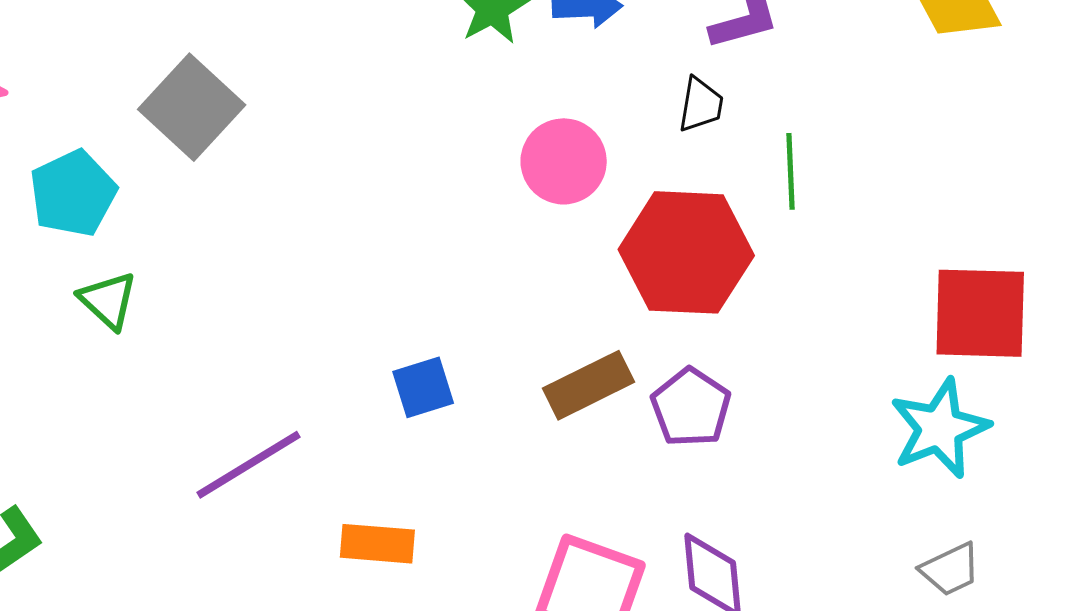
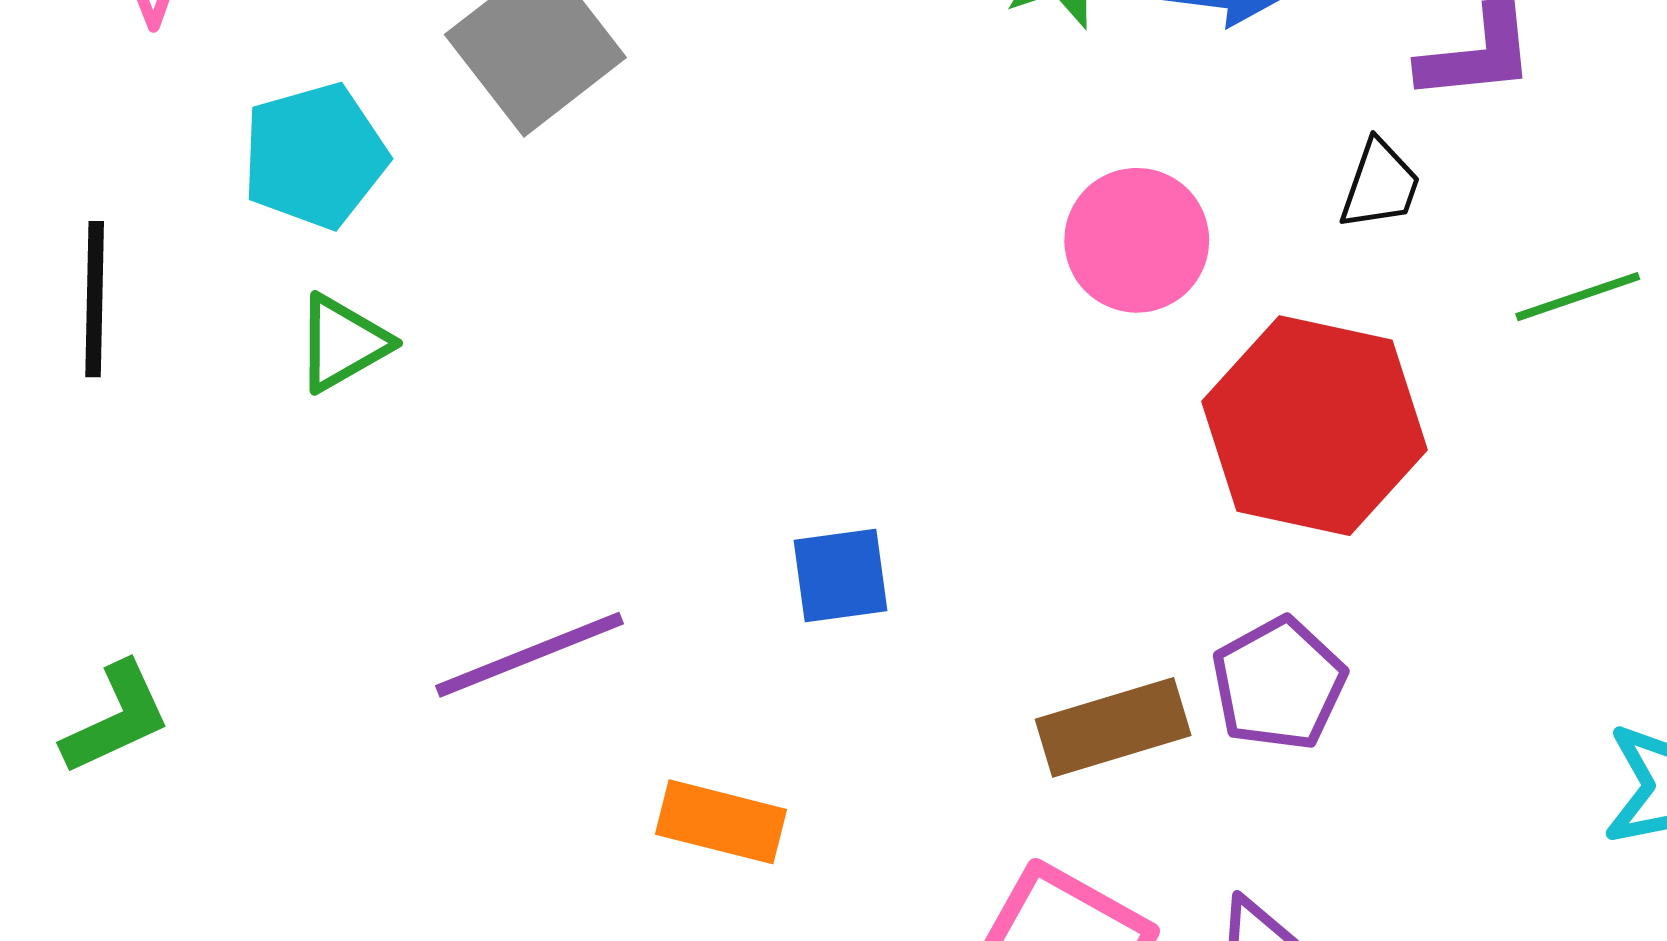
green line: (790, 171) -> (1578, 297), moved, turned 64
green triangle: (108, 300) -> (343, 343), turned 38
brown rectangle: (589, 385) -> (1113, 727), moved

